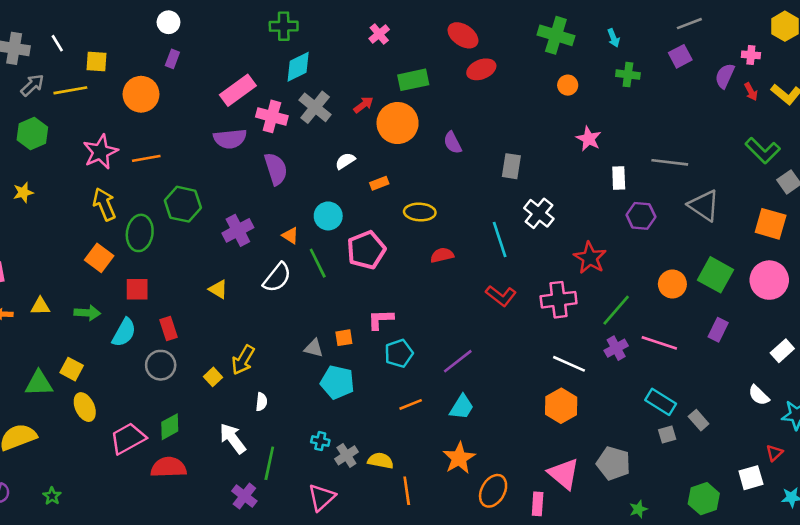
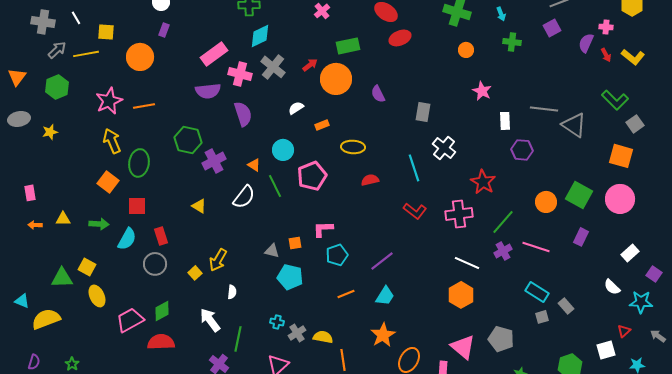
green hexagon: (183, 204) -> (188, 140), moved
gray triangle: (704, 205) -> (574, 125), moved

